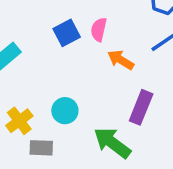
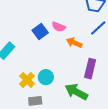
pink semicircle: (99, 30) -> (59, 27), turned -72
yellow cross: (19, 121) -> (27, 80), moved

